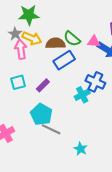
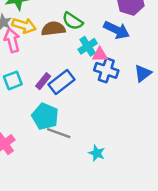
pink triangle: (94, 42) -> (100, 55), moved
blue rectangle: (64, 60) -> (61, 82), moved
cyan cross: (82, 95) -> (88, 46), moved

